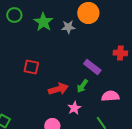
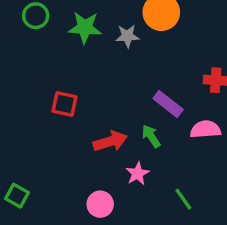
green star: (43, 22) -> (85, 28), turned -30
green arrow: (82, 86) -> (151, 136), turned 112
pink semicircle: (110, 96) -> (205, 129), moved

